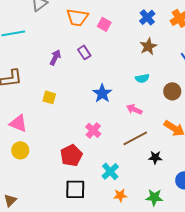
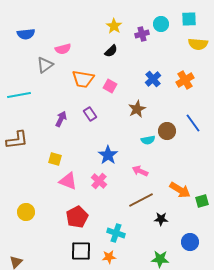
brown star: (148, 46) -> (137, 109), moved
brown circle: (172, 91) -> (167, 131), moved
pink triangle: (18, 123) -> (68, 181), moved
pink cross: (93, 130) -> (99, 181), moved
cyan cross: (110, 171) -> (116, 233), turned -30
orange star: (120, 195) -> (109, 257), moved

